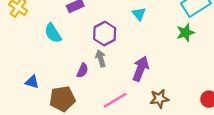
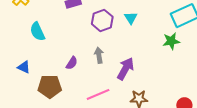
cyan semicircle: (53, 33) -> (37, 32), moved
purple hexagon: (105, 34) -> (102, 20), moved
gray arrow: (101, 58) -> (99, 55), moved

